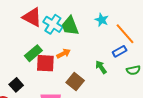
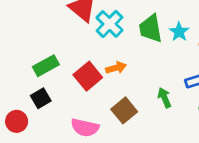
green trapezoid: (70, 26) -> (151, 29), moved
green rectangle: (33, 53) -> (46, 66), moved
red square: (45, 63) -> (88, 76), turned 36

